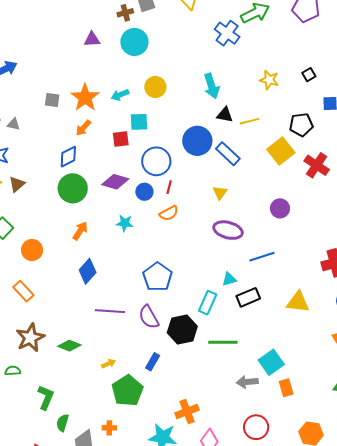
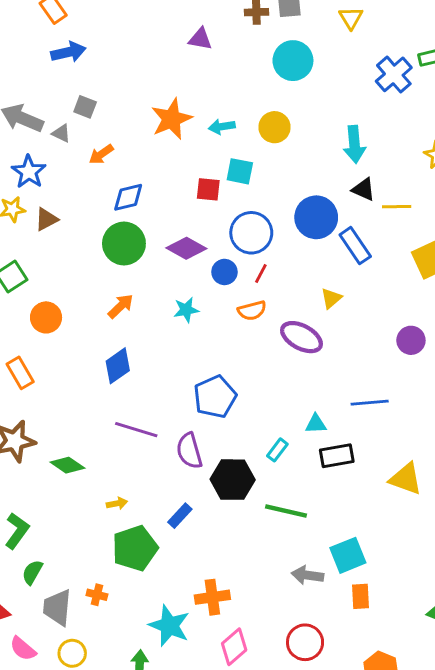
cyan circle: (134, 42) -> (293, 61), moved
gray square: (52, 100) -> (85, 107), moved
orange arrow: (83, 128) -> (101, 154), moved
cyan star: (125, 223) -> (186, 310), turned -30
purple ellipse: (228, 230) -> (301, 337), moved
cyan rectangle: (208, 303) -> (277, 450), size x0.7

